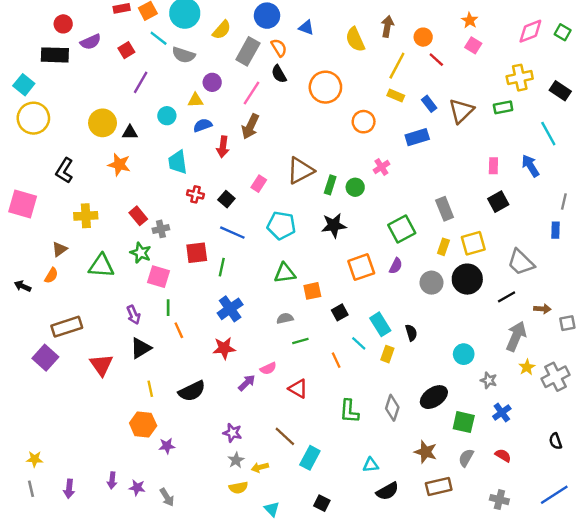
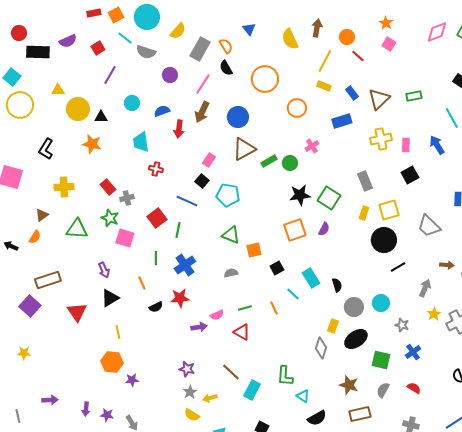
blue circle: (267, 16) -> (238, 117), moved
red circle: (63, 24) -> (19, 33), moved
blue triangle: (306, 28) -> (249, 29), turned 32
yellow cross: (520, 78) -> (381, 139), moved
yellow triangle: (195, 100) -> (58, 90), moved
green rectangle: (330, 185) -> (269, 161), turned 42
black square: (226, 199) -> (202, 181), moved
black star: (334, 225) -> (300, 195), moved
green square: (402, 229) -> (329, 198), turned -30
red square: (197, 253) -> (157, 218), turned -30
green triangle: (285, 273) -> (231, 235), turned 30
gray circle: (431, 283) -> (354, 307), moved
black line: (507, 297) -> (398, 267), moved
green line: (168, 308) -> (156, 258), moved
gray arrow: (516, 336) -> (425, 288), size x0.7
green line: (300, 341) -> (245, 308), moved
yellow rectangle: (387, 354) -> (333, 326), moved
purple arrow: (247, 383) -> (199, 327), turned 35
black semicircle: (192, 391) -> (156, 307), moved, size x0.6
green L-shape: (349, 411) -> (285, 376), moved
yellow star: (35, 459) -> (24, 353), moved
cyan triangle: (371, 465) -> (303, 396), turned 40
yellow semicircle: (238, 488) -> (192, 415), turned 42
purple arrow: (69, 489) -> (50, 400), moved, turned -98

